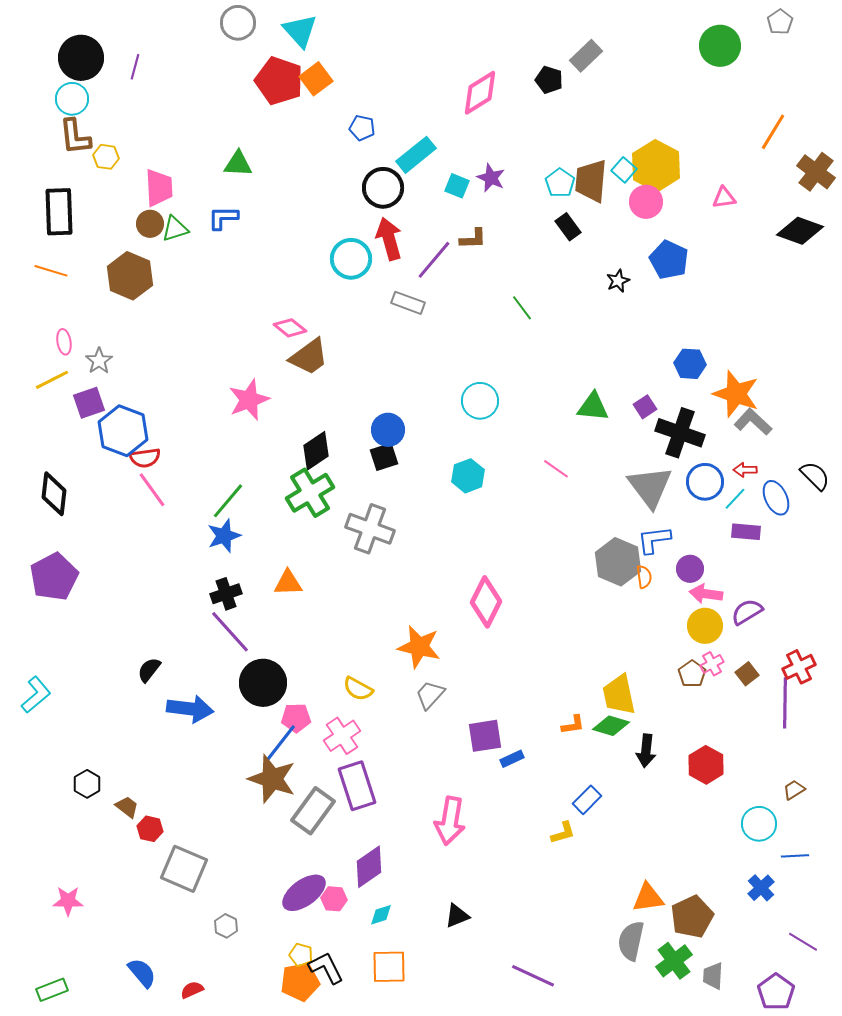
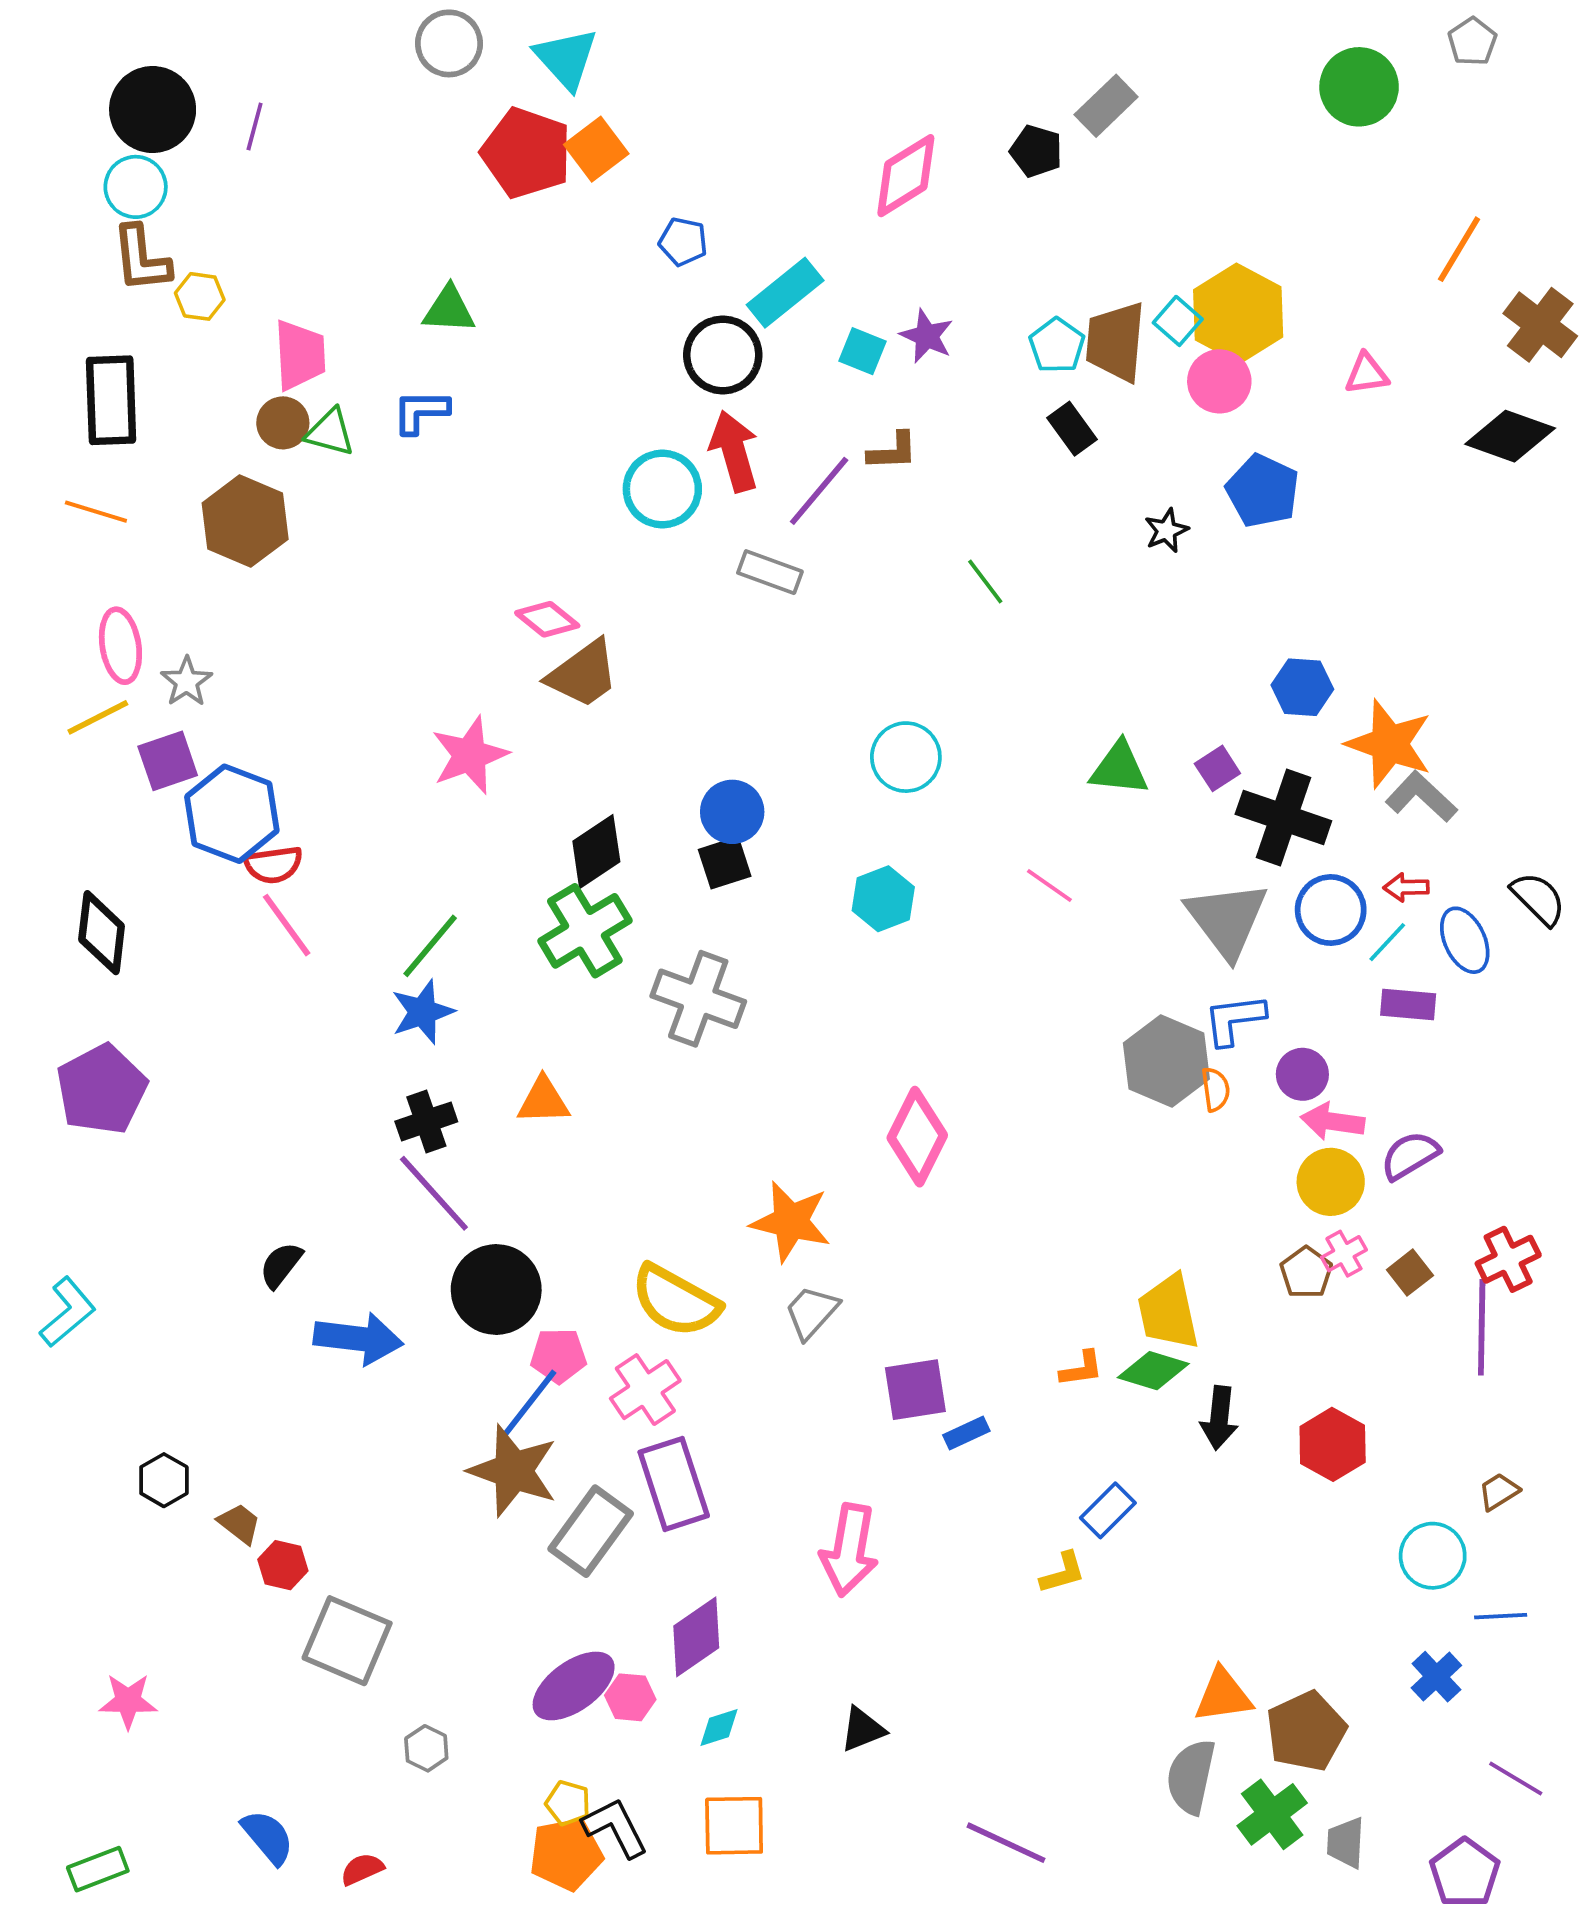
green triangle: (175, 229) -> (330, 432), turned 32
pink ellipse: (64, 342) -> (120, 646), size x1.5
yellow semicircle: (358, 689) -> (676, 1301), size x1.6

